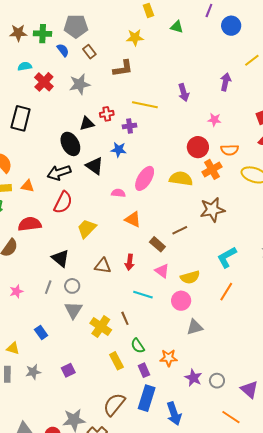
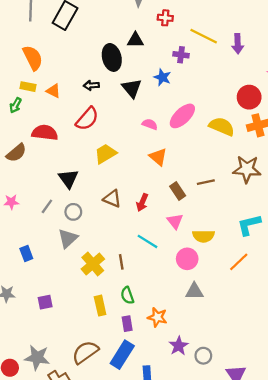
purple arrow: (184, 93) -> (238, 44), moved
red cross: (107, 114) -> (165, 18), moved
black arrow: (59, 173) -> (91, 85), size x0.6

